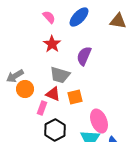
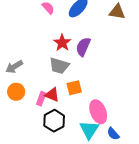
red star: (52, 44) -> (62, 43), moved
orange circle: (25, 89) -> (16, 92), moved
red triangle: (53, 94) -> (52, 95), moved

